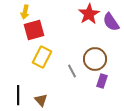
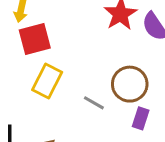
gray line: (72, 71) -> (94, 103), turned -32

